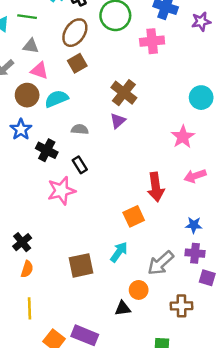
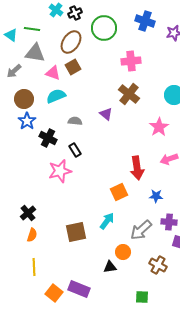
pink cross: (152, 41) -> (131, 61), moved
gray triangle: (31, 46) -> (35, 53), size x1.5
pink triangle: (39, 71) -> (53, 73), moved
brown cross: (124, 93) -> (129, 94), moved
brown circle: (27, 95) -> (24, 99), moved
purple triangle: (118, 121) -> (106, 114), turned -40
blue star: (194, 225) -> (156, 196), moved
brown cross: (182, 306) -> (158, 265), turned 30

